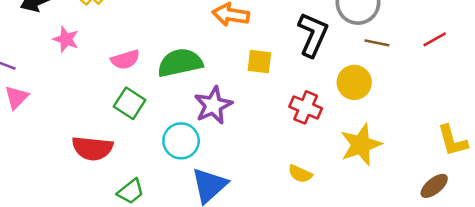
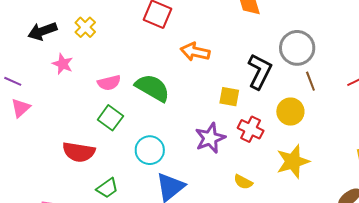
brown line: (377, 43) -> (310, 81), turned 54
yellow square: (259, 62) -> (229, 97), moved
green semicircle: (180, 63) -> (153, 88), turned 39
purple star: (213, 105) -> (210, 138), moved

